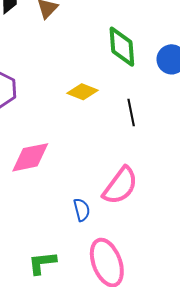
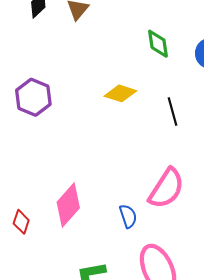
green diamond: (122, 47) -> (158, 44), size x0.7
pink diamond: (30, 157) -> (68, 205), moved, turned -33

